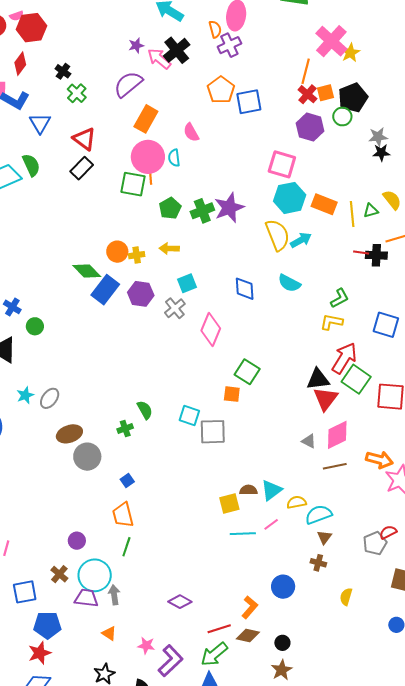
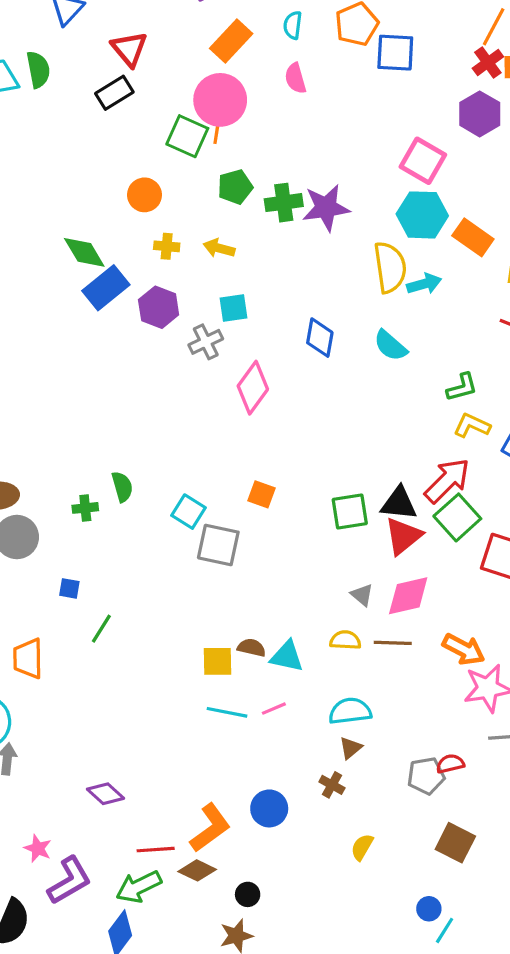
cyan semicircle: (174, 158) -> (293, 25), moved
orange circle: (117, 252) -> (144, 195), moved
yellow L-shape: (331, 322) -> (472, 426), moved
green square: (247, 372) -> (350, 512), moved, turned 35
blue square: (127, 480) -> (69, 588), turned 32
cyan triangle: (271, 490) -> (287, 656), turned 35
yellow semicircle: (296, 502) -> (345, 640), moved
orange trapezoid: (123, 515) -> (28, 658), moved
green line: (126, 547) -> (101, 629), moved
orange L-shape: (250, 607) -> (210, 828), size x1.4

